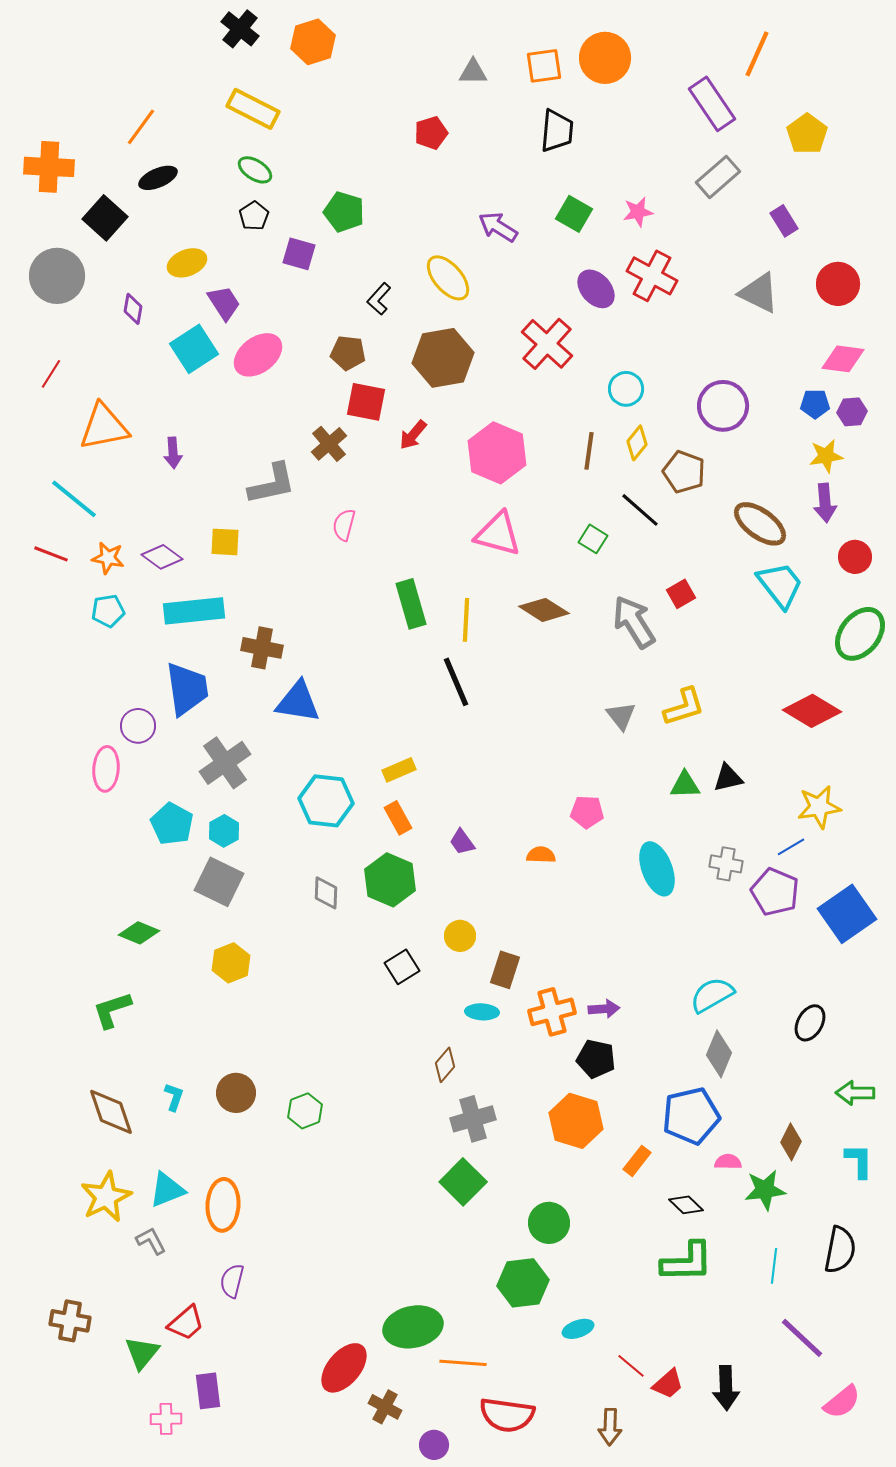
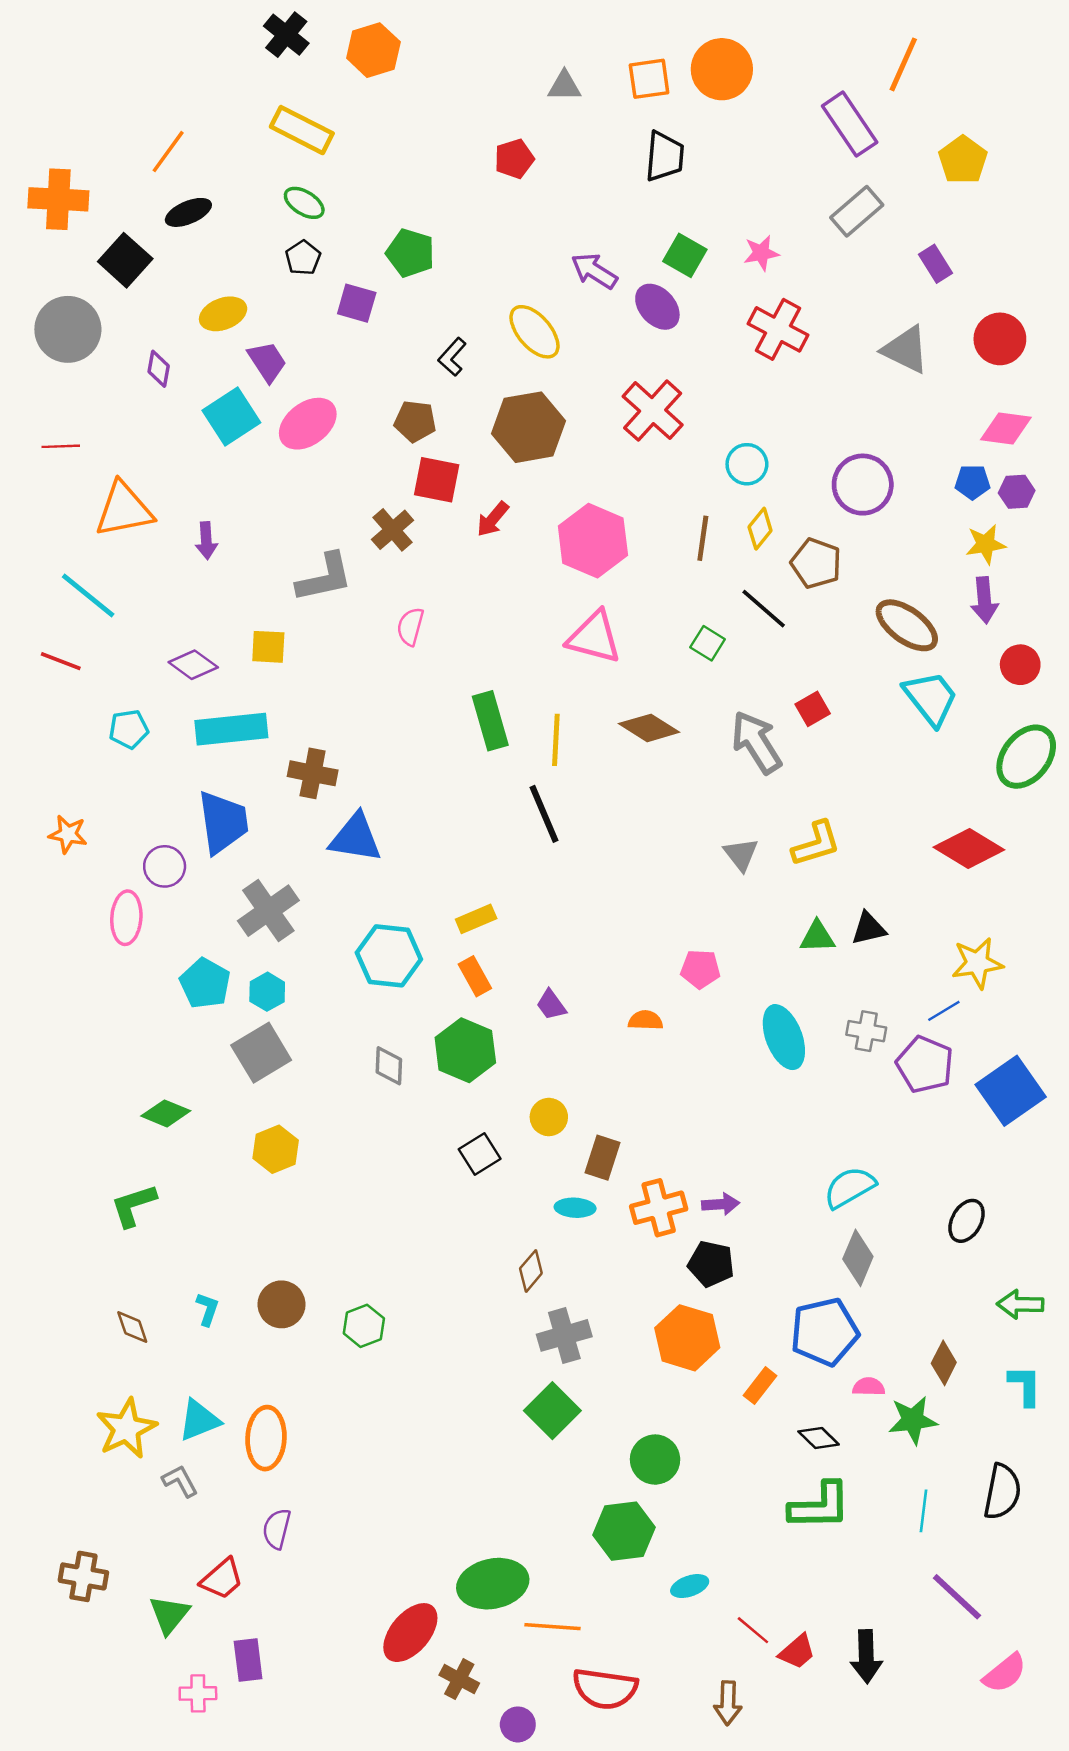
purple ellipse: (596, 289) -> (657, 307), moved
red line: (51, 374) -> (61, 446), turned 56
orange star: (108, 558) -> (68, 834), moved
gray square: (219, 882) -> (261, 1053), turned 33
brown diamond: (111, 1112) -> (132, 1327), size x0.6

